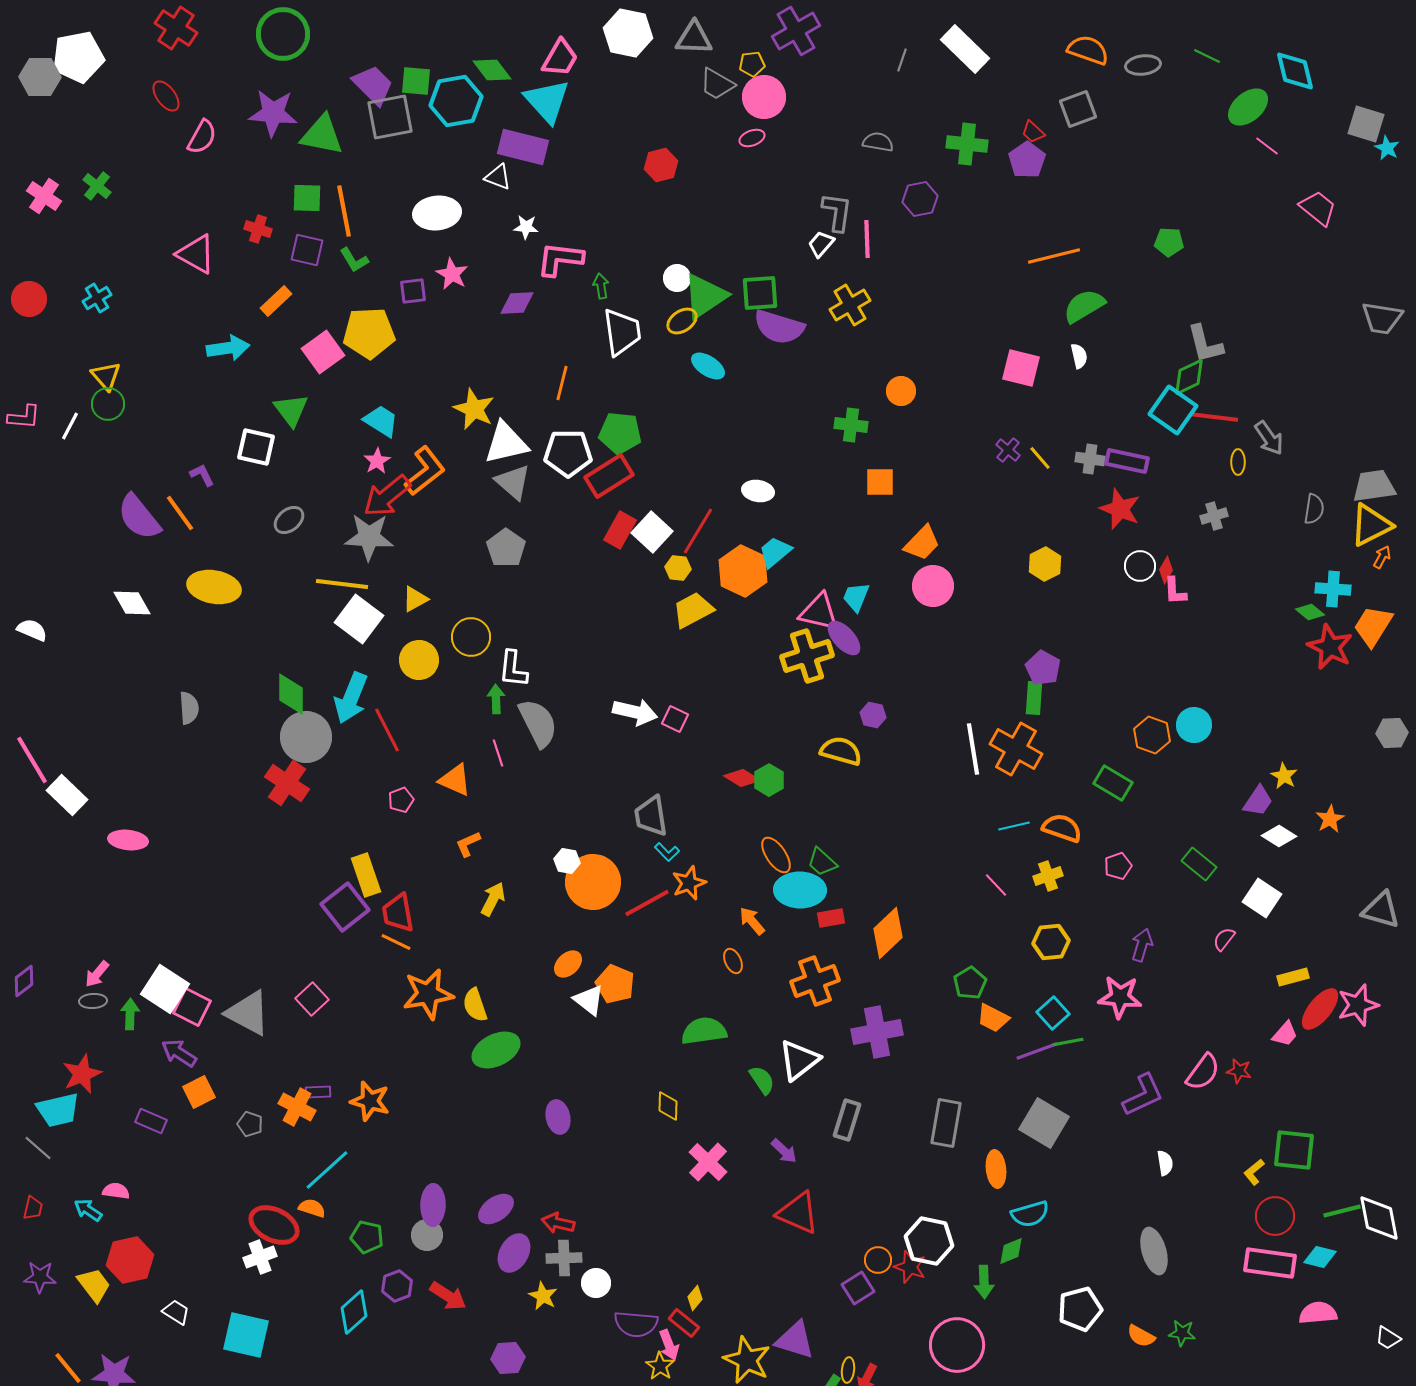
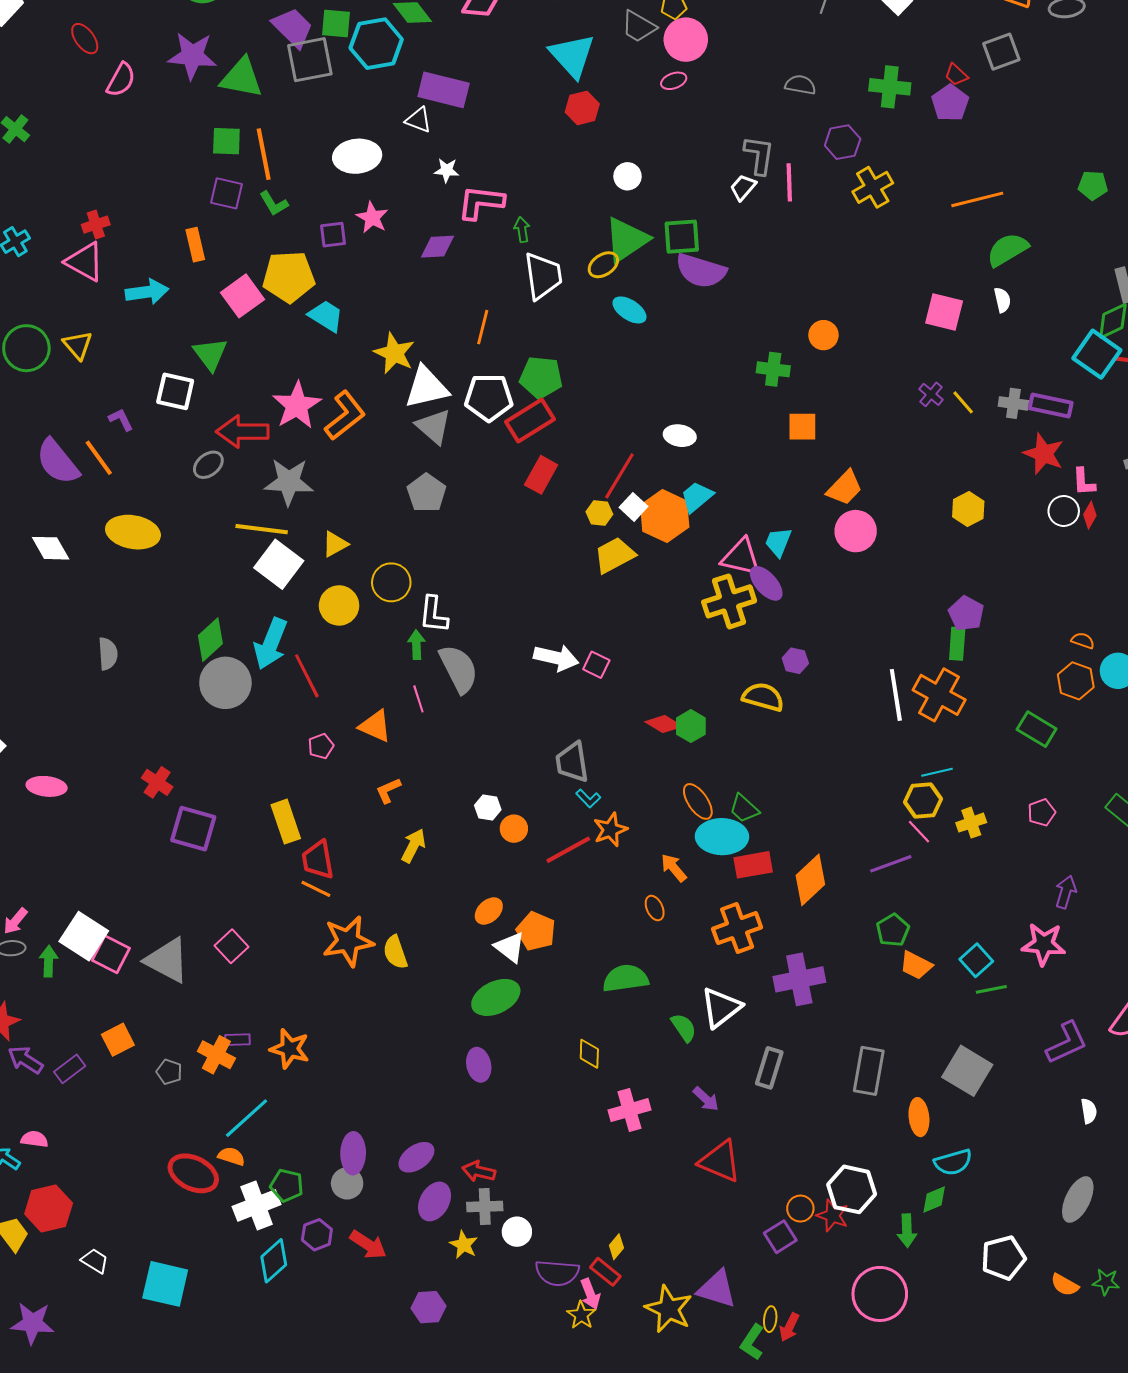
cyan triangle: (547, 101) -> (572, 56), moved
red cross: (258, 229) -> (96, 225), moved, turned -36
pink triangle: (196, 254) -> (85, 262), moved
white circle: (677, 278) -> (627, 176), moved
orange rectangle: (276, 301) -> (195, 245), turned -60
yellow cross: (850, 305) -> (873, 187), moved
yellow triangle: (106, 376) -> (78, 345), moved
green circle: (108, 404) -> (26, 348), size x1.4
cyan trapezoid: (381, 421) -> (326, 316), moved
pink star: (377, 461) -> (297, 405), size x1.8
red arrow: (387, 496) -> (243, 432), moved, turned 39
white square: (652, 532) -> (634, 507), moved, size x0.7
pink L-shape: (1175, 591) -> (1084, 482), moved
green diamond: (291, 694) -> (210, 640), turned 48
red cross: (287, 783) -> (157, 782), moved, size x0.7
orange semicircle: (1062, 828) -> (1083, 641), moved, size x0.6
orange circle: (593, 882) -> (514, 829), size x0.5
purple square: (345, 907) -> (193, 829), moved, turned -36
red rectangle: (831, 918) -> (753, 865), size x1.4
yellow hexagon: (1051, 942) -> (923, 800), moved
green ellipse: (496, 1050) -> (496, 997), moved
purple line: (1037, 1051) -> (891, 864), moved
purple arrow: (179, 1053) -> (25, 1060), moved
purple rectangle: (151, 1121) -> (70, 1069), turned -60
pink cross: (708, 1162) -> (629, 1110), turned 30
gray ellipse: (1154, 1251) -> (1078, 1199), turned 42
white cross: (260, 1257) -> (257, 1206), moved, size x1.4

